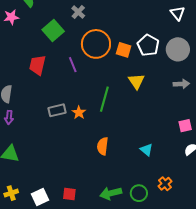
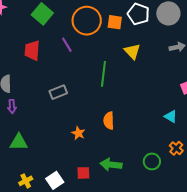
orange star: (79, 113) -> (78, 133), moved
cyan triangle: (146, 150) -> (171, 116), moved
green arrow: (111, 193) -> (111, 165), moved, turned 30

